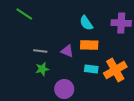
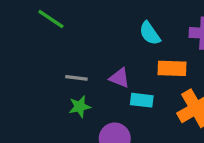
orange rectangle: (89, 45) -> (172, 68), moved
cyan rectangle: (91, 69) -> (142, 100), moved

